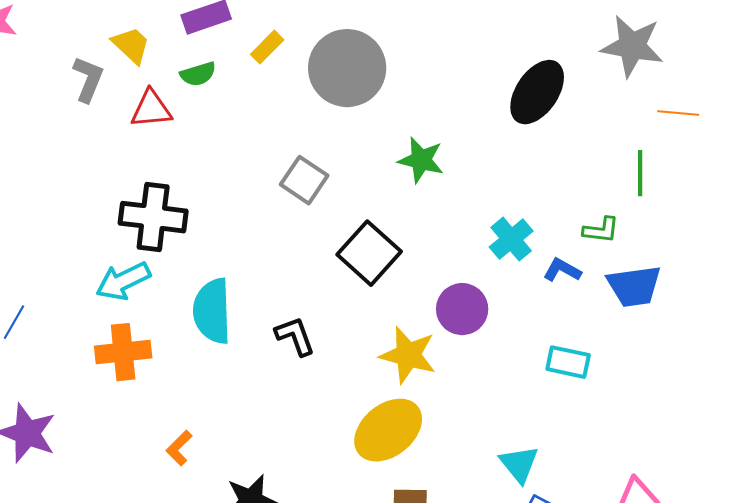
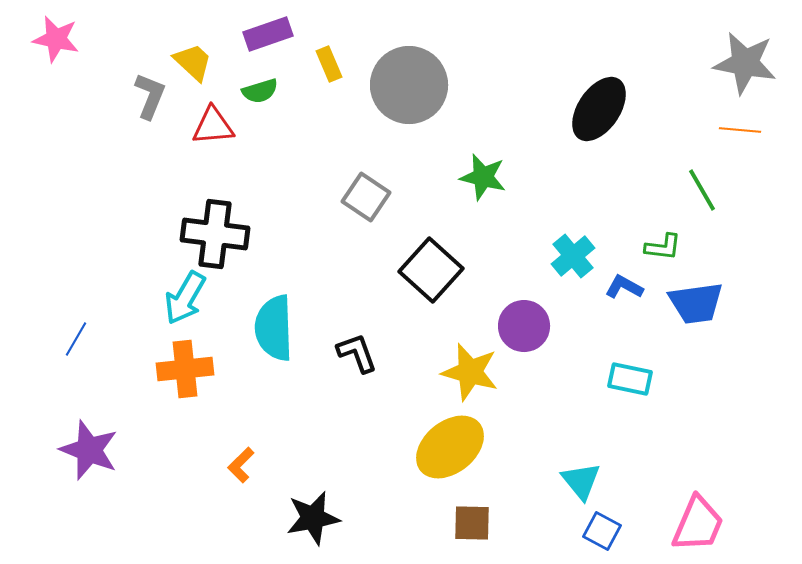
gray star: (632, 46) -> (745, 63), moved
yellow rectangle: (267, 47) -> (329, 64), turned -68
green line: (640, 173) -> (702, 190), turned -30
cyan arrow: (123, 281) -> (185, 298), turned -34

